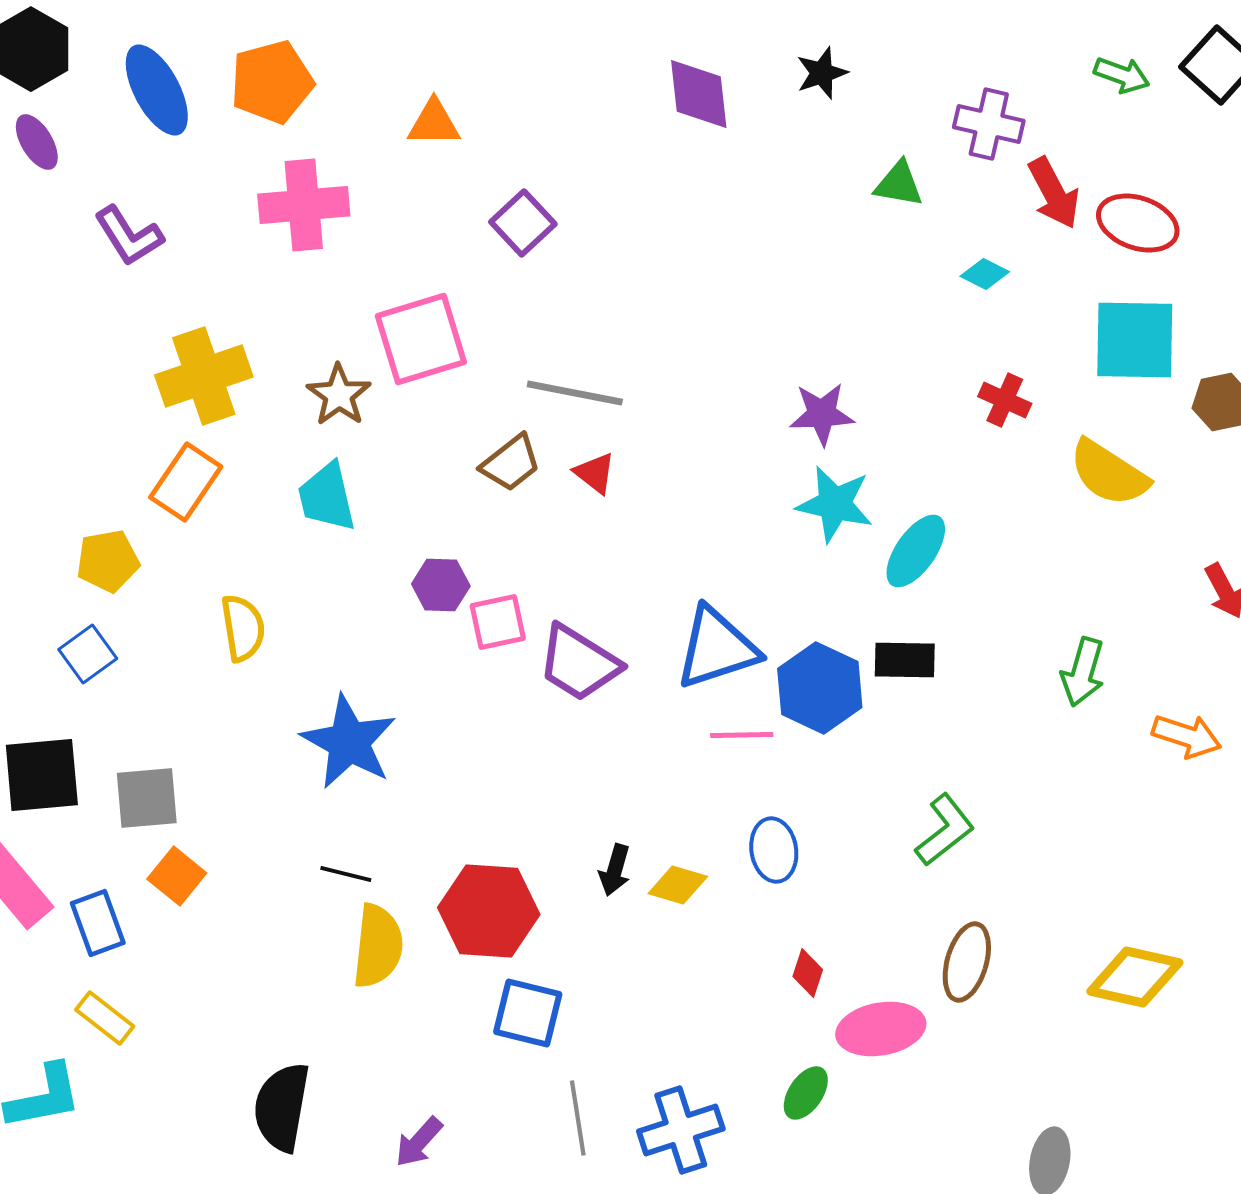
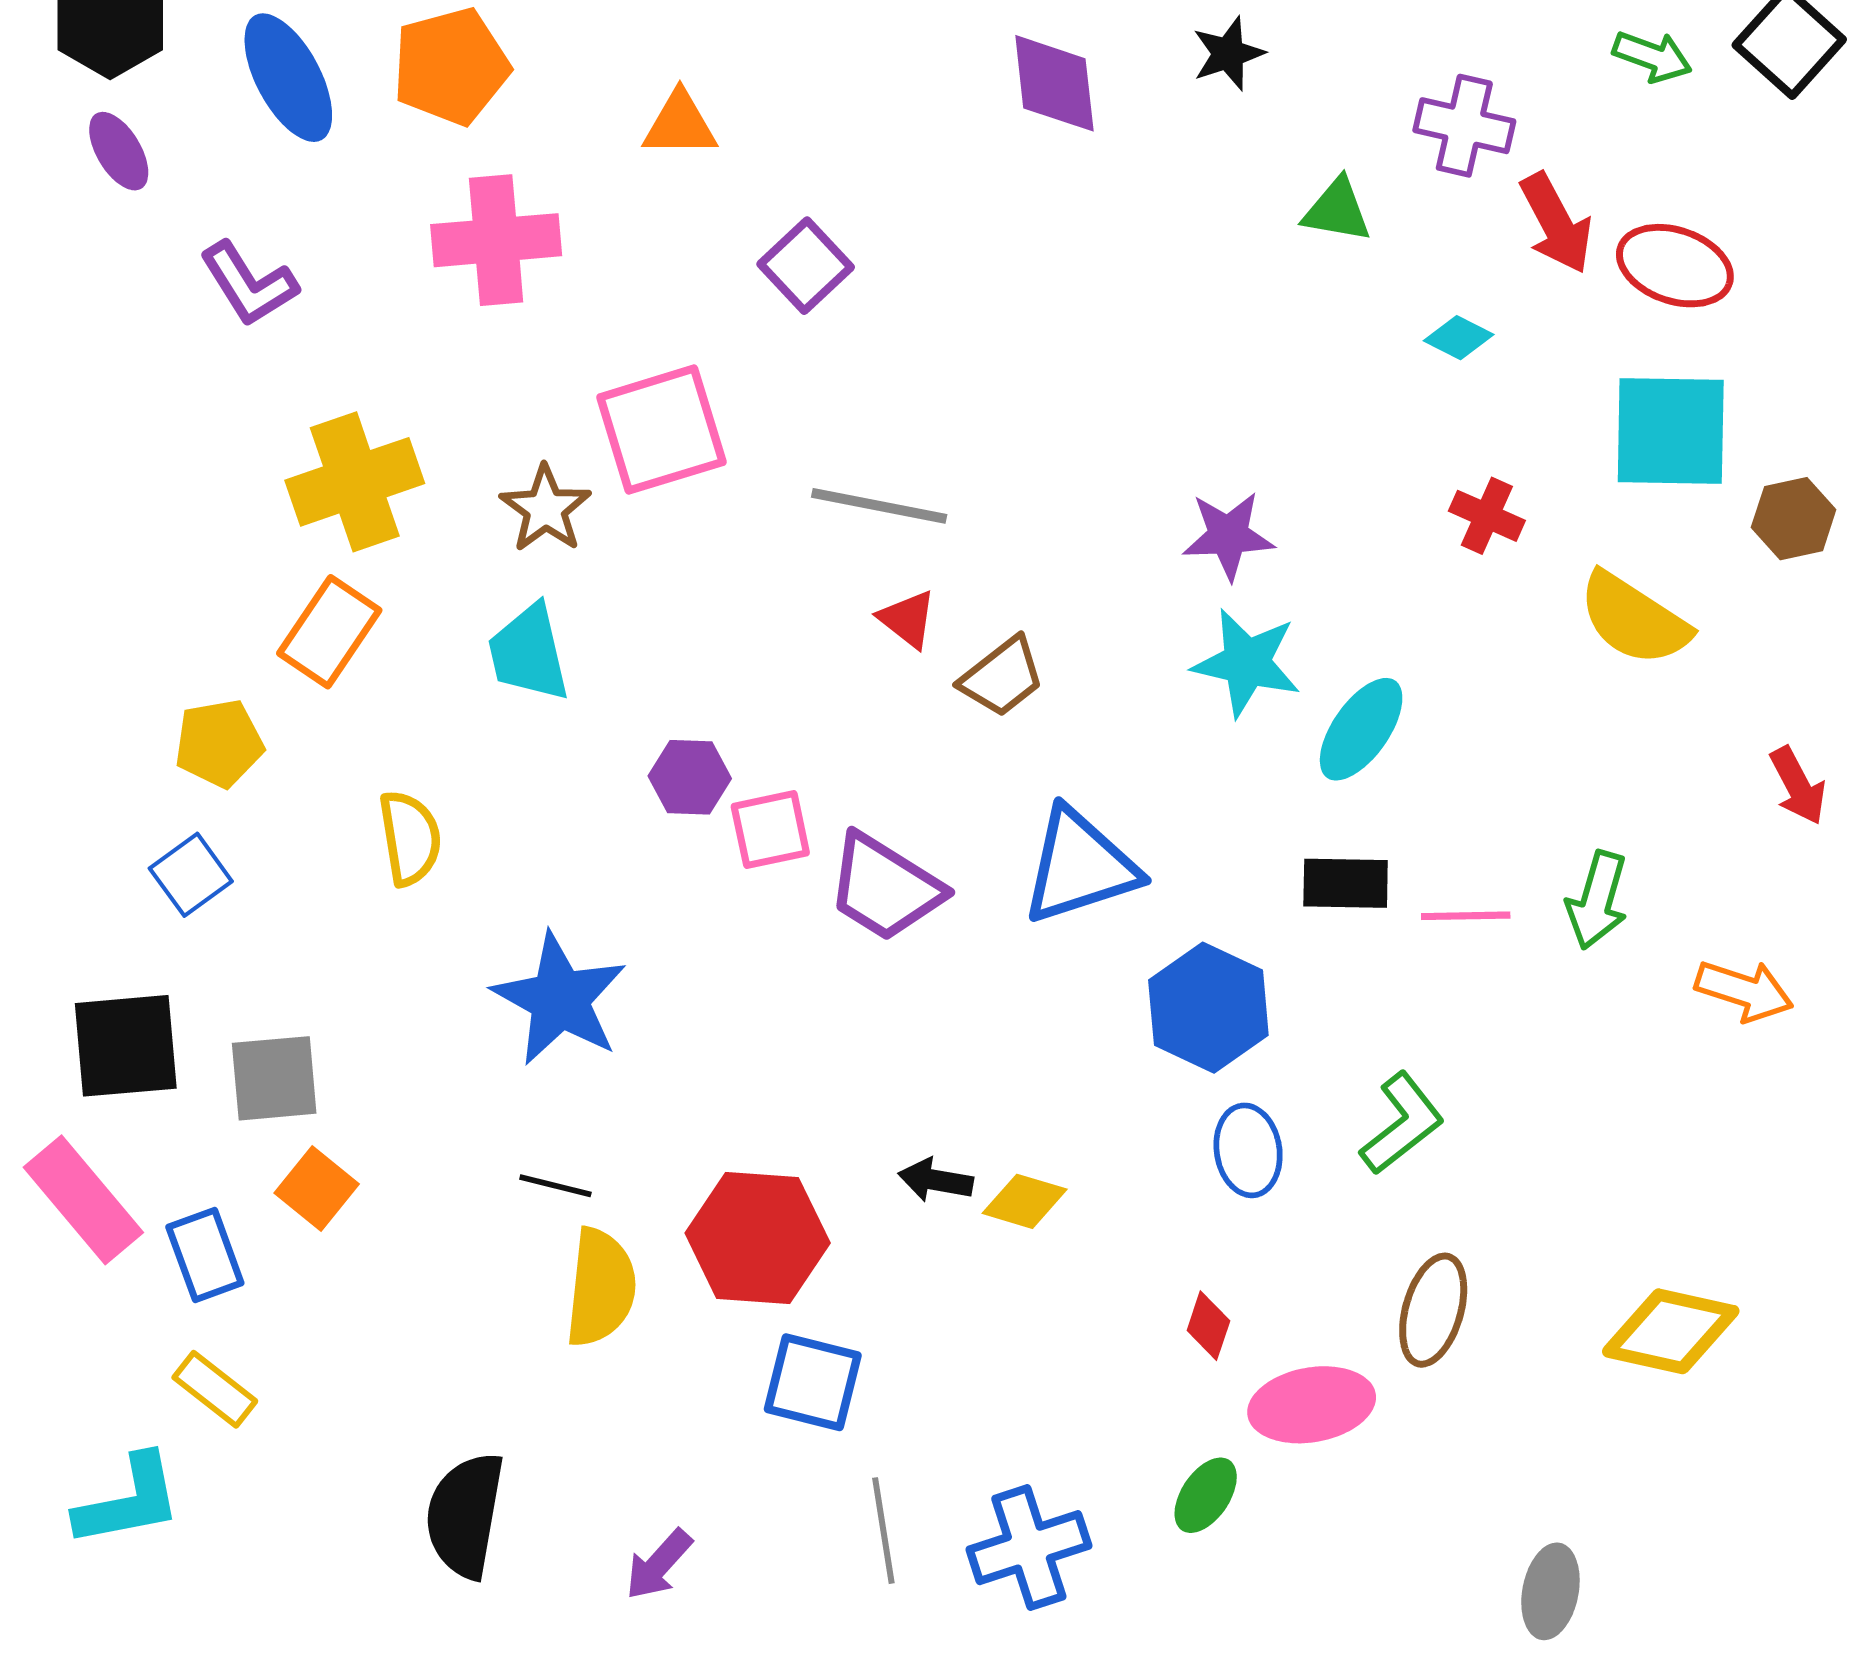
brown trapezoid: (511, 463) -> (1002, 677), moved
blue hexagon: (820, 688) -> (1208, 1008), moved
pink line: (742, 735) -> (1466, 916), moved
blue ellipse: (774, 850) -> (1248, 1150), moved
black arrow: (615, 870) -> (936, 1180), turned 84

